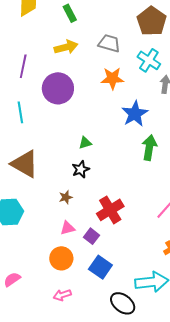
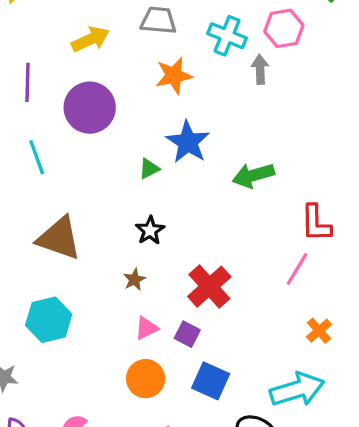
blue star: (135, 114) -> (188, 142), moved
green triangle: (85, 143) -> (149, 169), moved
green arrow: (149, 148) -> (253, 175), turned -105

